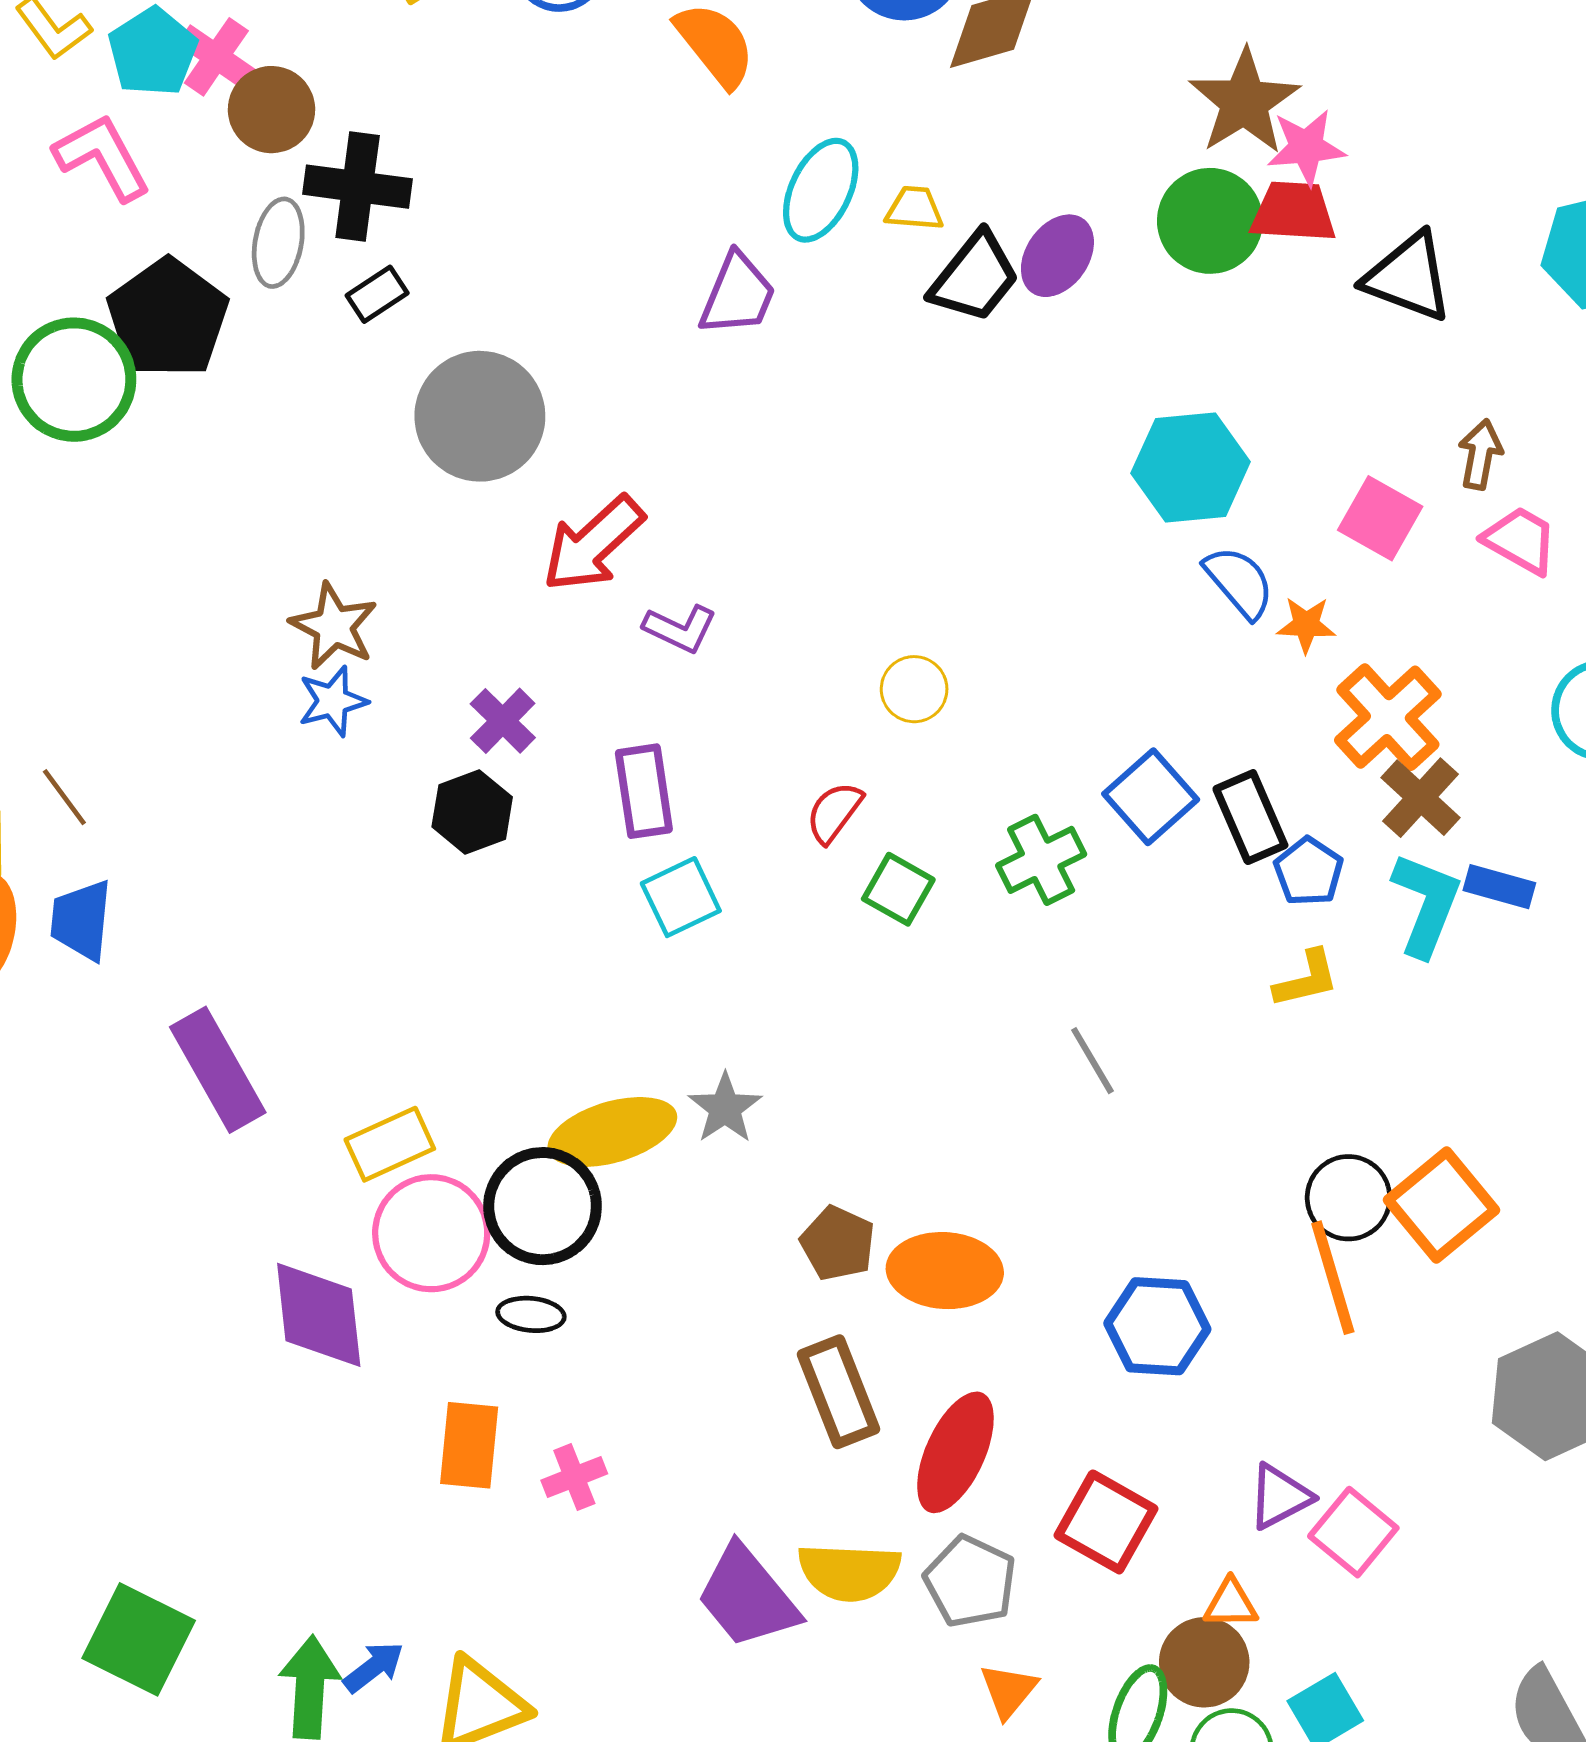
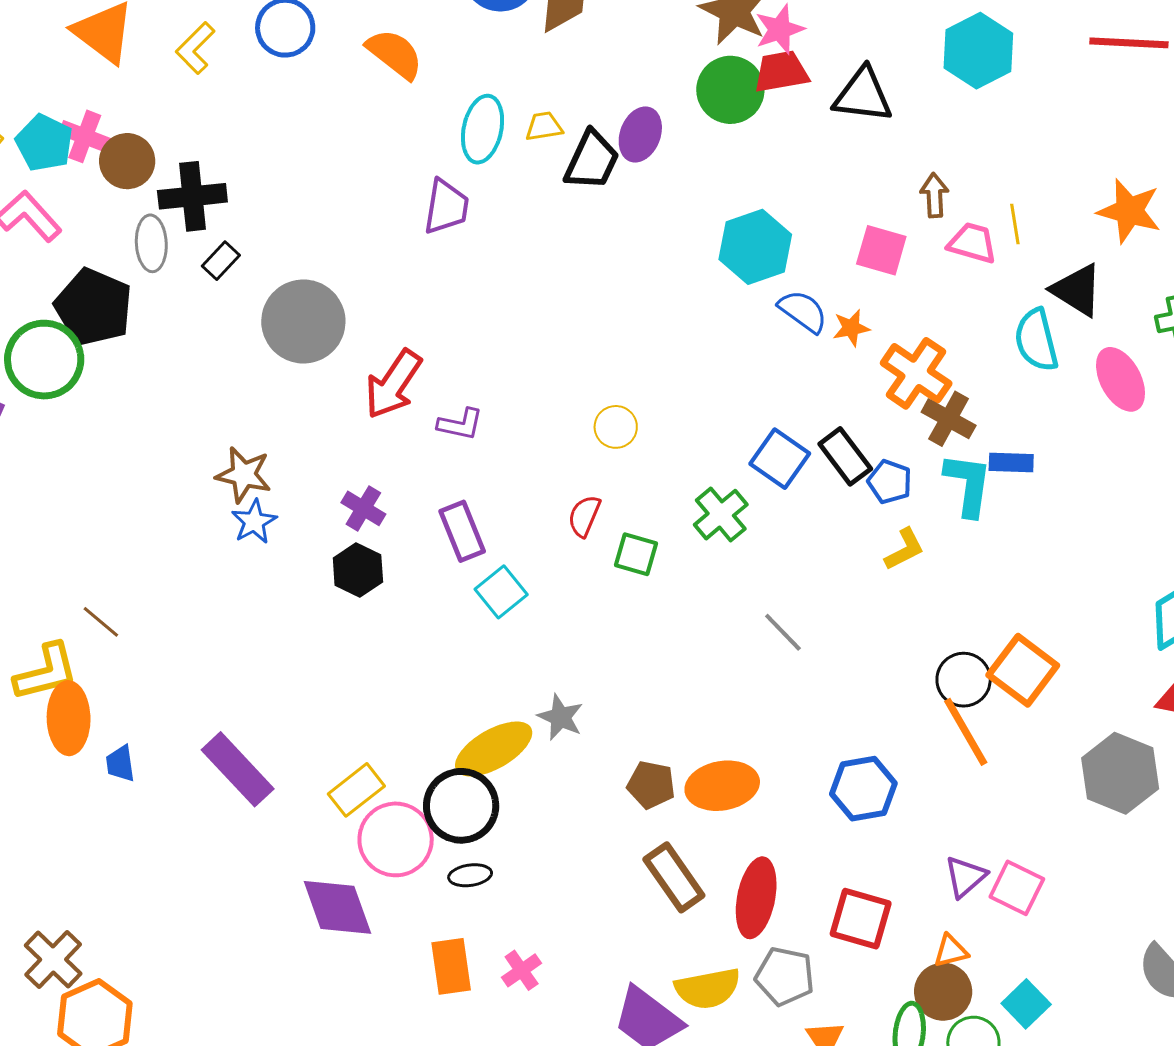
blue trapezoid: (81, 920) -> (120, 764), moved, size x0.7

